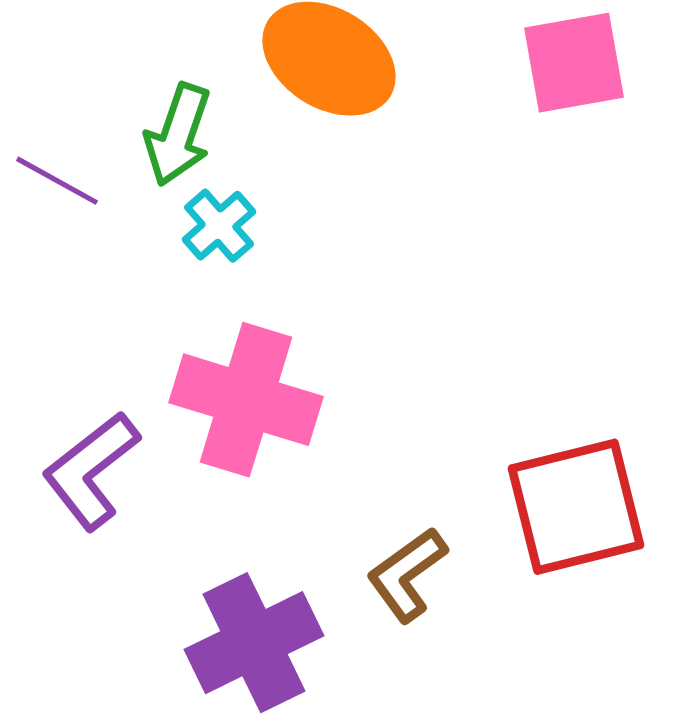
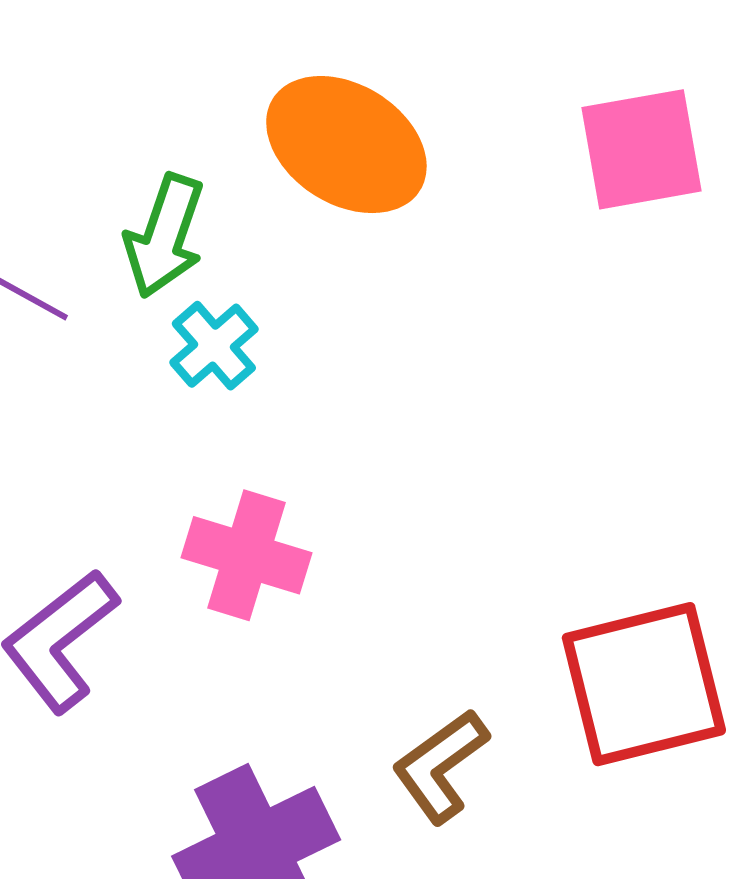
pink cross: (246, 400) -> (246, 555), size x0.7

